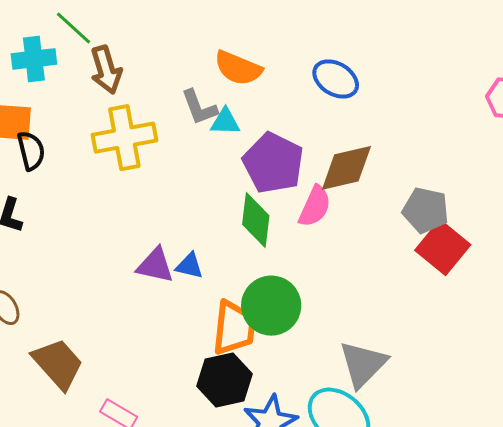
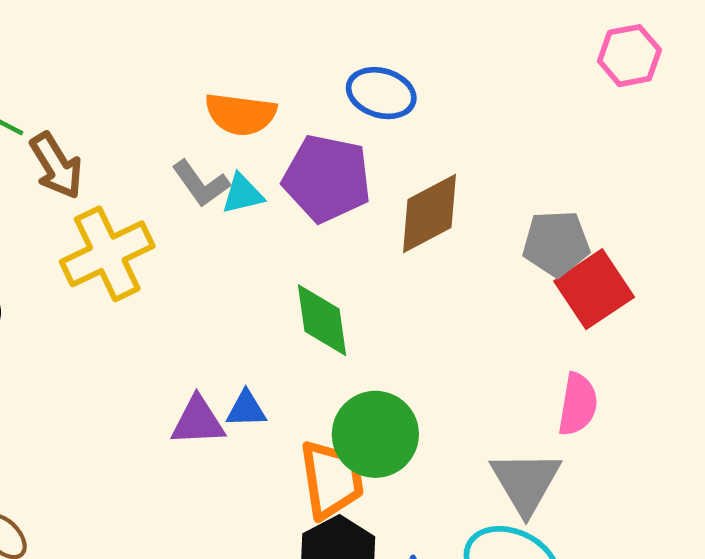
purple pentagon: (273, 163) -> (327, 178), moved
pink semicircle: (315, 206) -> (578, 404), moved
red square: (443, 248) -> (594, 289), turned 32

